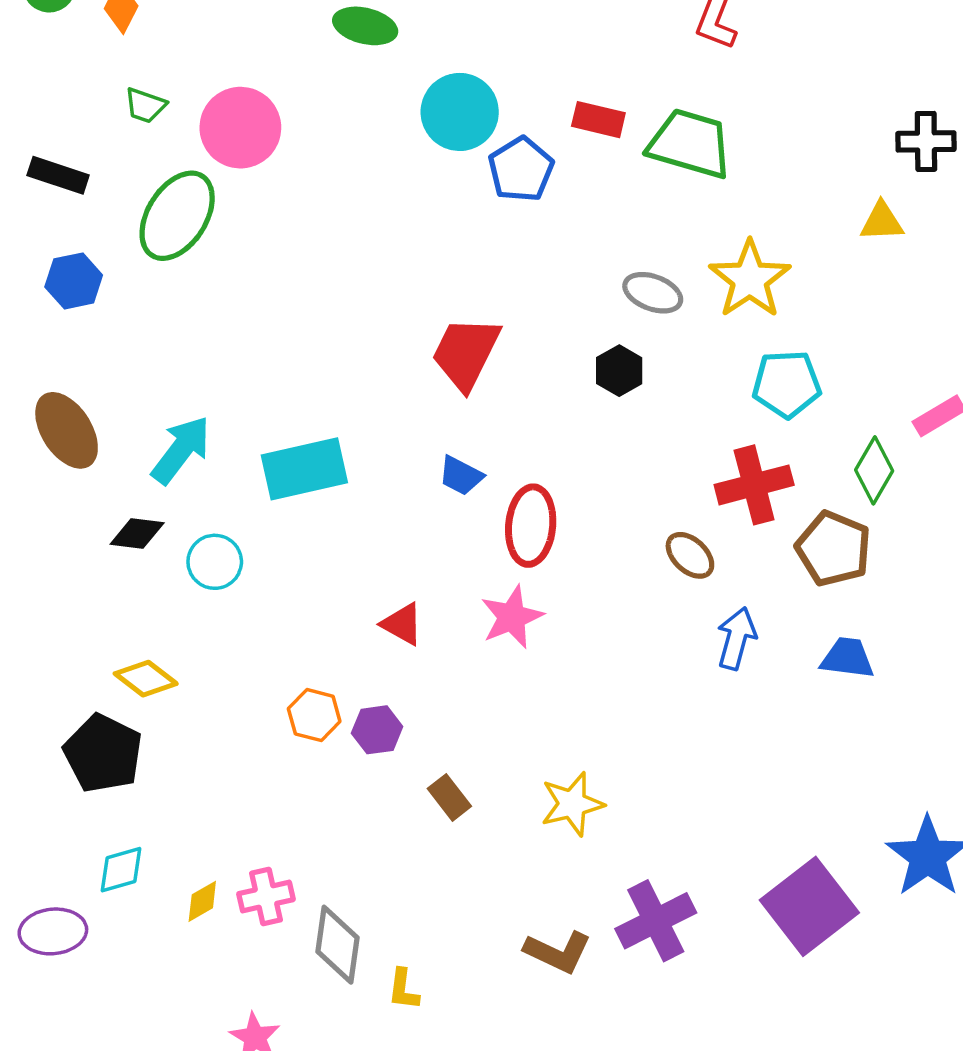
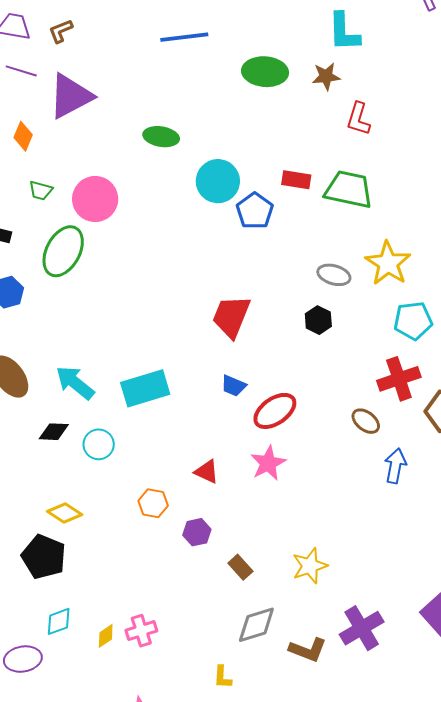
cyan arrow: (181, 450) -> (75, 383), turned -84
red ellipse: (531, 526) -> (275, 411), turned 54
orange hexagon: (314, 715) -> (153, 503), moved
gray diamond: (337, 945) -> (256, 625), moved, turned 69

